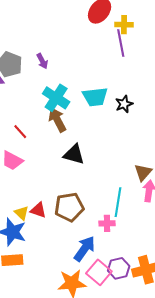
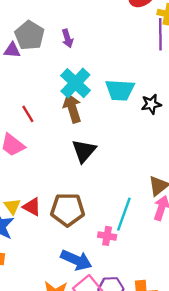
black triangle: (74, 154) -> (84, 151), turned 45
blue arrow: (84, 249) -> (76, 260), turned 68

